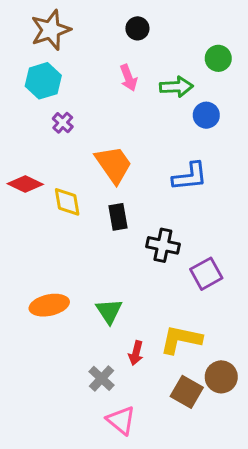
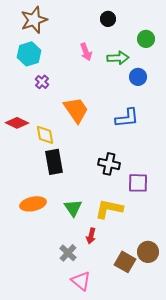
black circle: (137, 28) -> (108, 19), moved
black rectangle: (118, 217) -> (54, 162), moved, size x1.4
purple square: (206, 274) -> (138, 183), turned 30
yellow L-shape: (181, 340) -> (109, 209), moved

